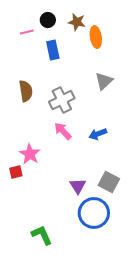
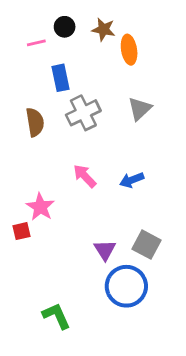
blue rectangle: (53, 50) -> (60, 78), moved
gray cross: (62, 100) -> (83, 113), moved

